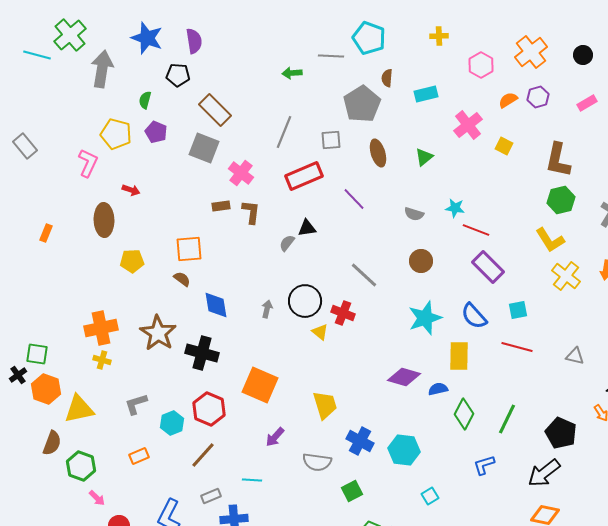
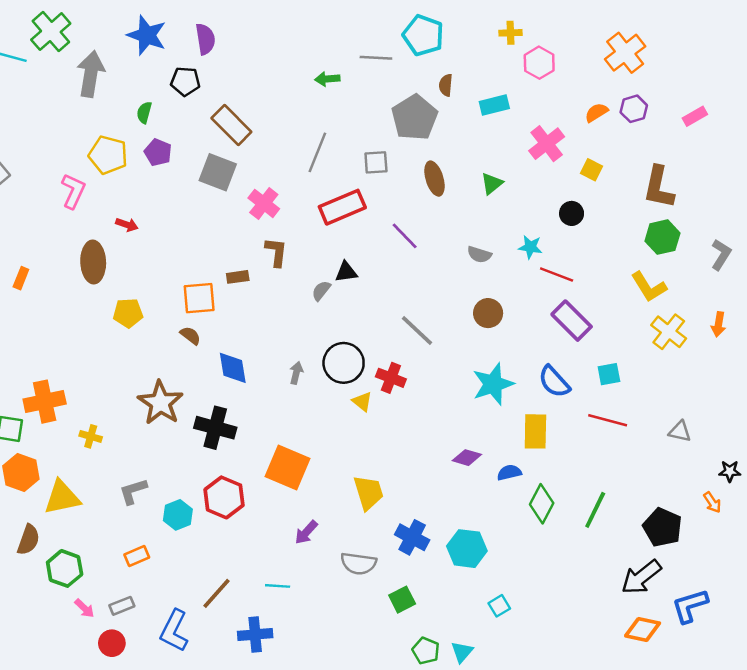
black circle: (583, 55) -> (572, 213), moved
pink hexagon: (481, 65) -> (539, 63), moved
brown rectangle: (221, 206) -> (238, 277), moved
orange cross: (101, 328) -> (45, 402), moved
purple diamond: (404, 377) -> (467, 458), size x0.7
brown line: (203, 455) -> (217, 593), moved
blue L-shape: (484, 465) -> (690, 606), moved, size x1.4
gray rectangle: (211, 496) -> (122, 606), moved

